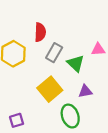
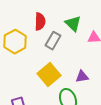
green triangle: (76, 63) -> (73, 24), moved

